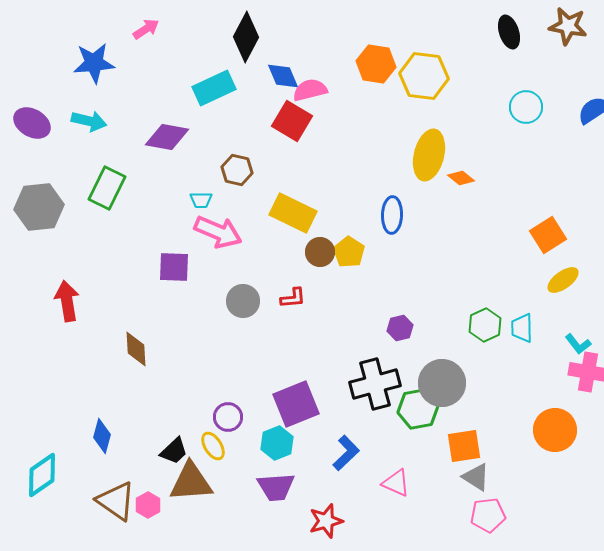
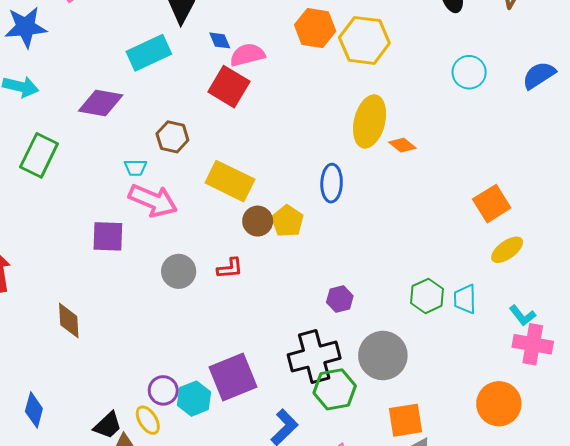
blue diamond: (283, 76) -> (220, 40), size x0.7
green hexagon: (418, 409) -> (335, 389), moved
cyan hexagon: (277, 443) -> (194, 399), moved

